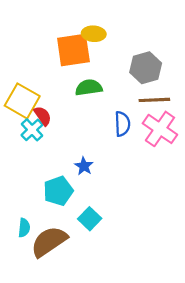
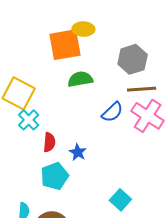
red semicircle: (43, 116) -> (49, 142), moved, turned 42
blue semicircle: (122, 124) -> (112, 112), turned 50
cyan square: (90, 219) -> (120, 200), moved

